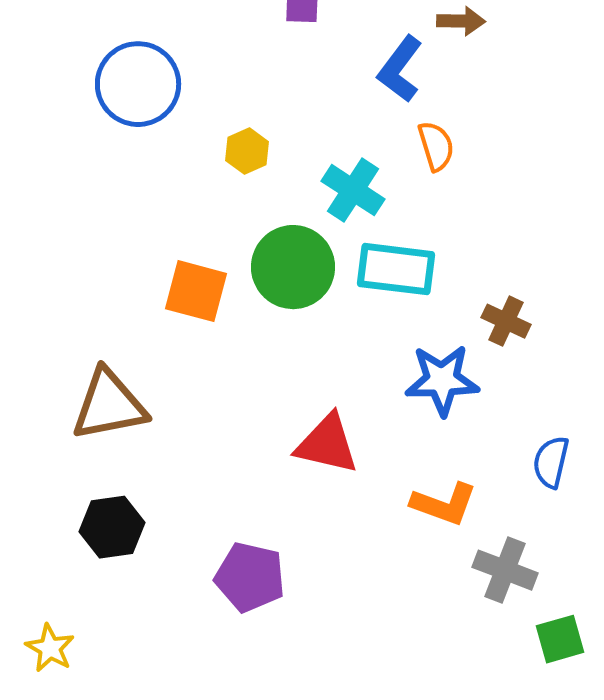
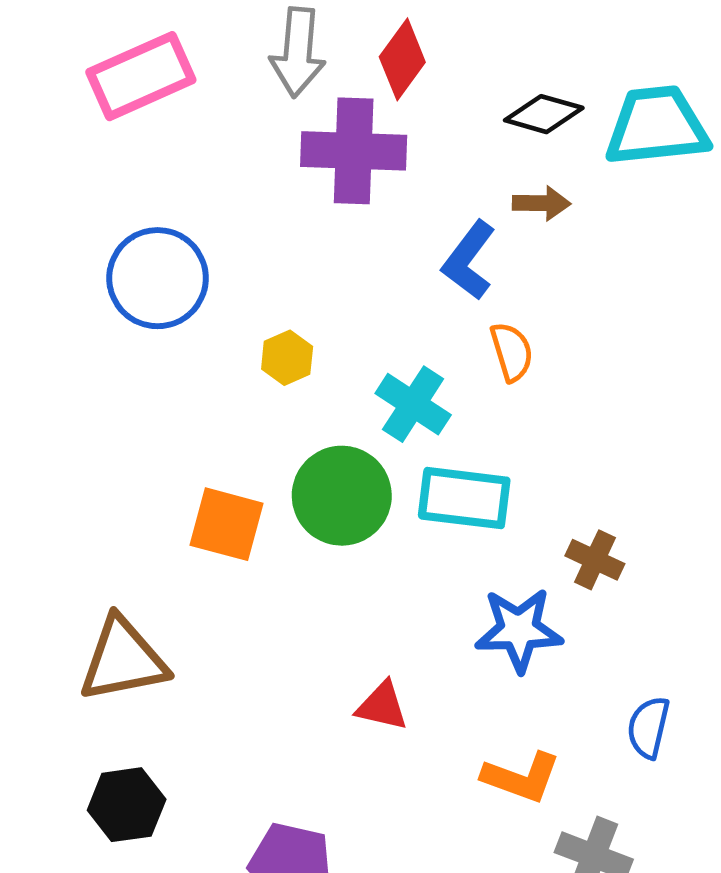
red triangle: (327, 444) -> (382, 706), size x0.7

